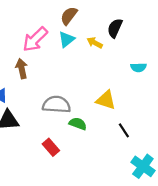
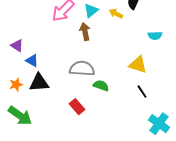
brown arrow: (22, 69) -> (85, 32), moved
yellow triangle: (106, 100) -> (138, 65), moved

